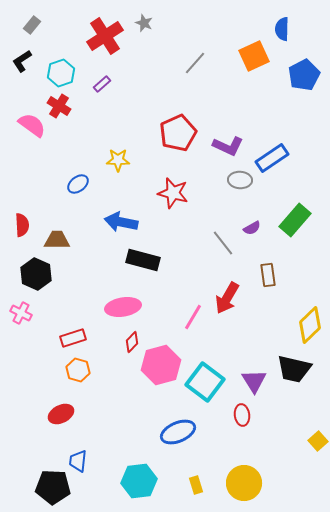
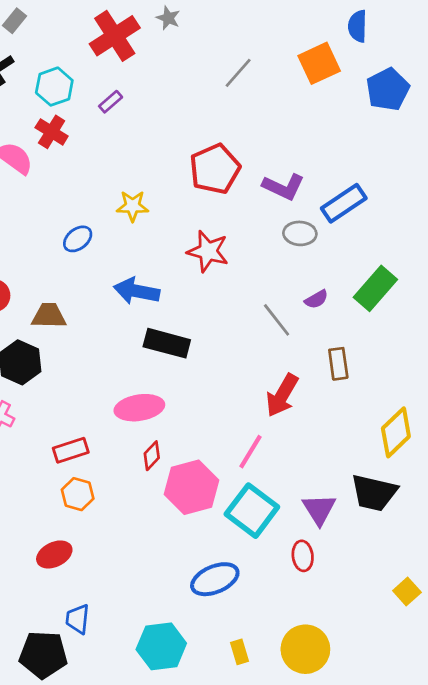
pink line: (193, 317) -> (251, 452), moved

